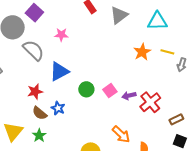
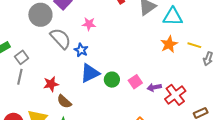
cyan triangle: (157, 21) -> (173, 17), moved
blue triangle: (59, 71) -> (90, 73), moved
red star: (35, 92) -> (51, 84), moved
blue star: (58, 108) -> (81, 50), moved

